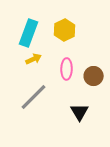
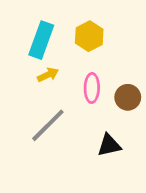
black triangle: (80, 112) -> (109, 145), turned 48

